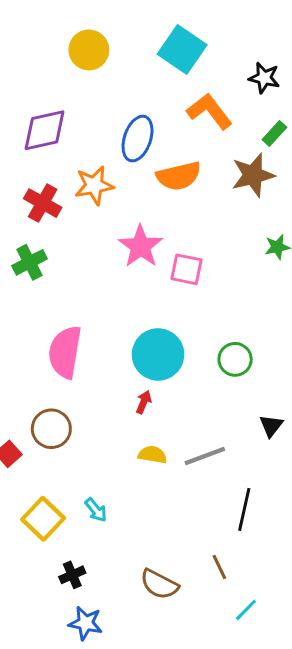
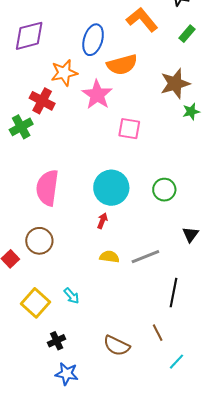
brown star: (253, 175) -> (175, 84), moved
red cross: (43, 203) -> (42, 101), moved
pink star: (141, 246) -> (97, 95), moved

